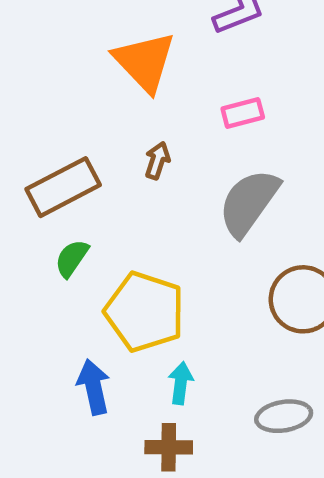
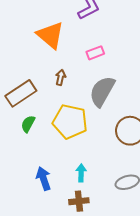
yellow pentagon: (145, 312) -> (70, 122), moved

